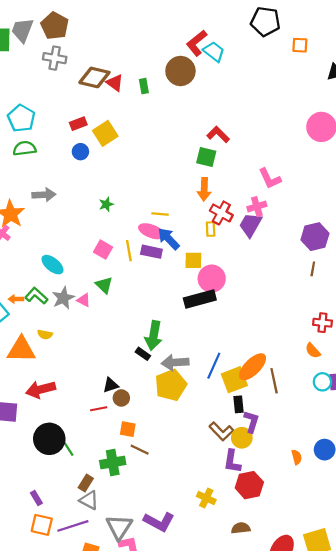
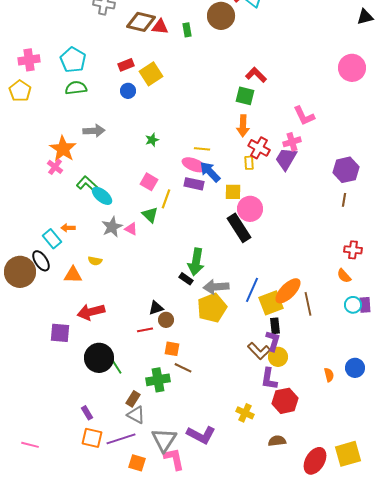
red triangle: (115, 83) -> (160, 27), turned -30
yellow line: (129, 251) -> (166, 199), moved, turned 30
green L-shape: (36, 296) -> (87, 184), moved
black rectangle: (200, 299) -> (239, 228), turned 72
orange triangle: (21, 350) -> (73, 275), size x0.7
purple L-shape: (251, 422) -> (273, 341), moved

